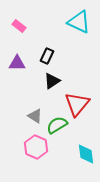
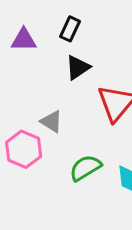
green semicircle: (57, 125) -> (85, 168), moved
pink hexagon: (36, 147) -> (24, 149), moved

